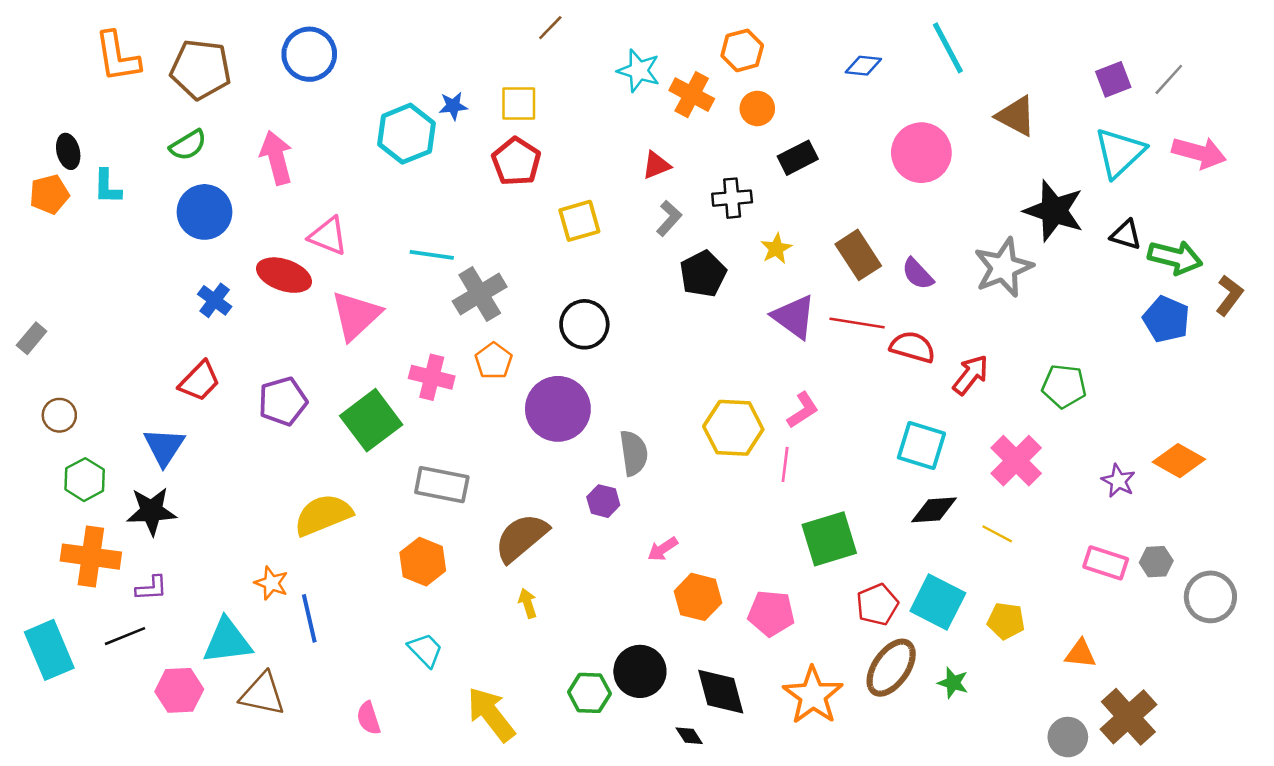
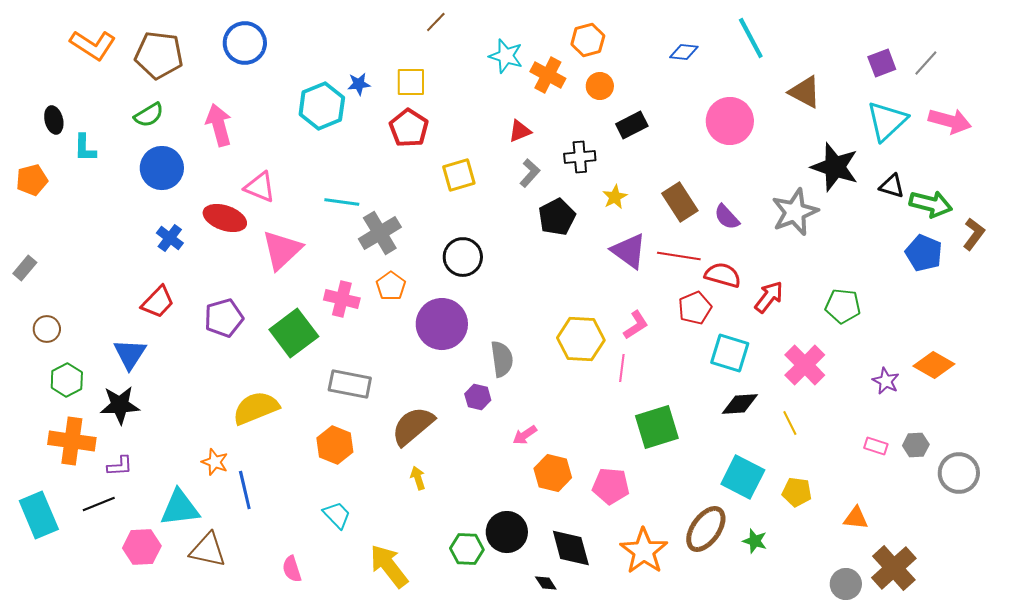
orange L-shape: (117, 57) -> (93, 45), turned -48
orange pentagon: (49, 194) -> (32, 180), moved
yellow line: (997, 534) -> (790, 423), turned 35
pink rectangle: (1106, 563) -> (876, 446), size x0.7
red pentagon: (877, 605) -> (695, 308), moved

